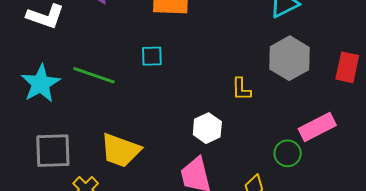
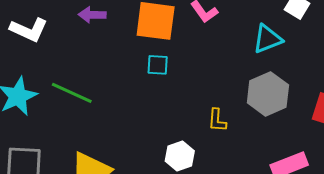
cyan square: (152, 56) -> (158, 65), moved

